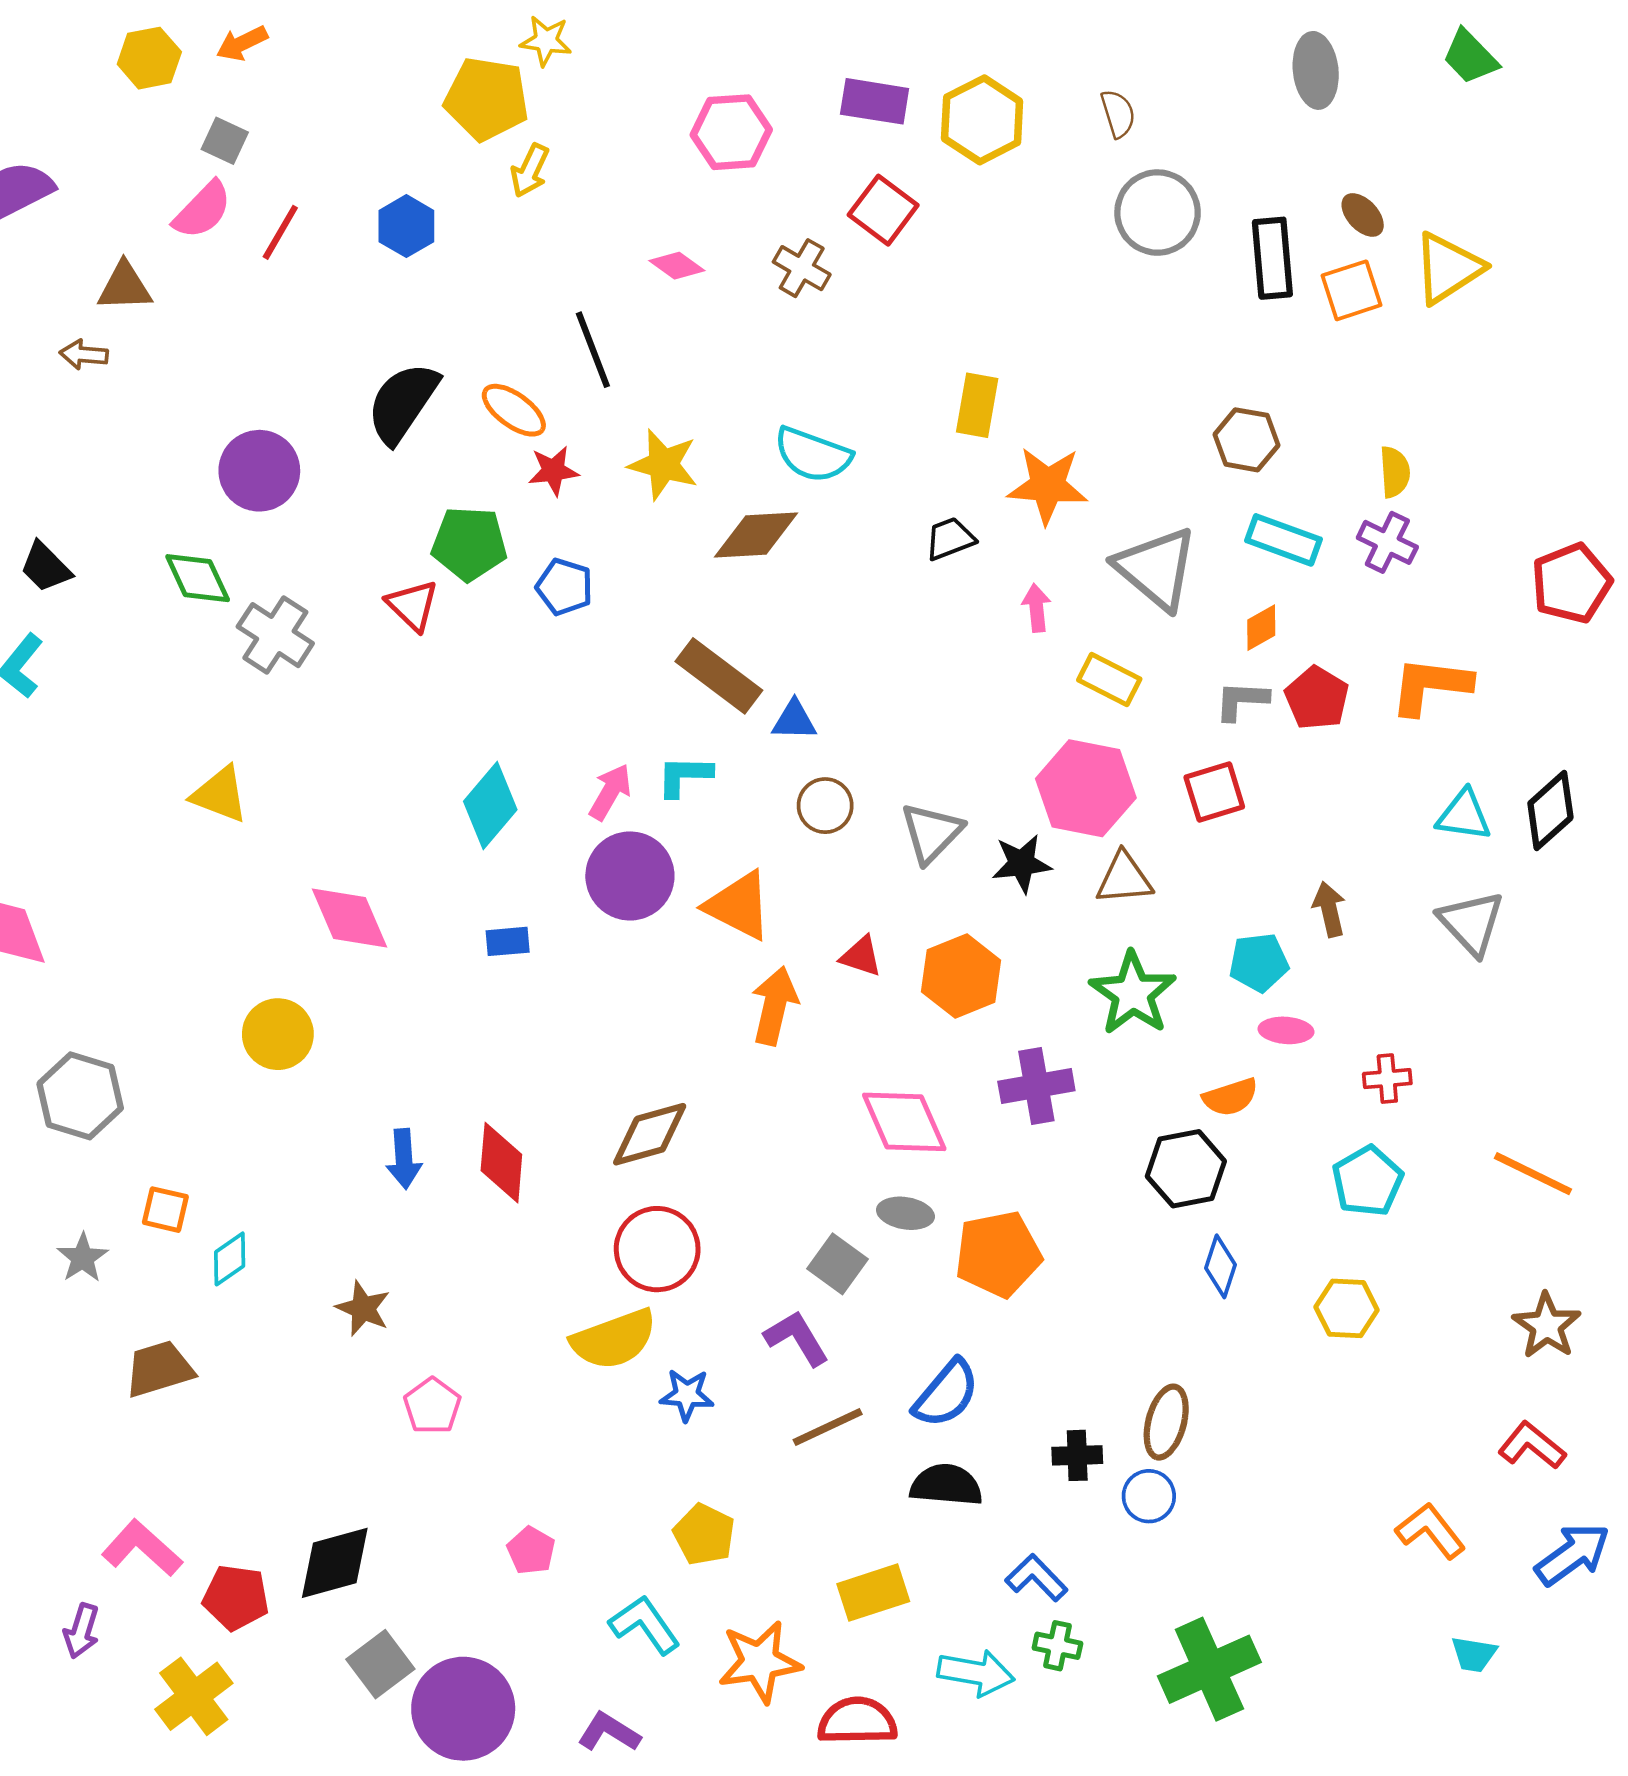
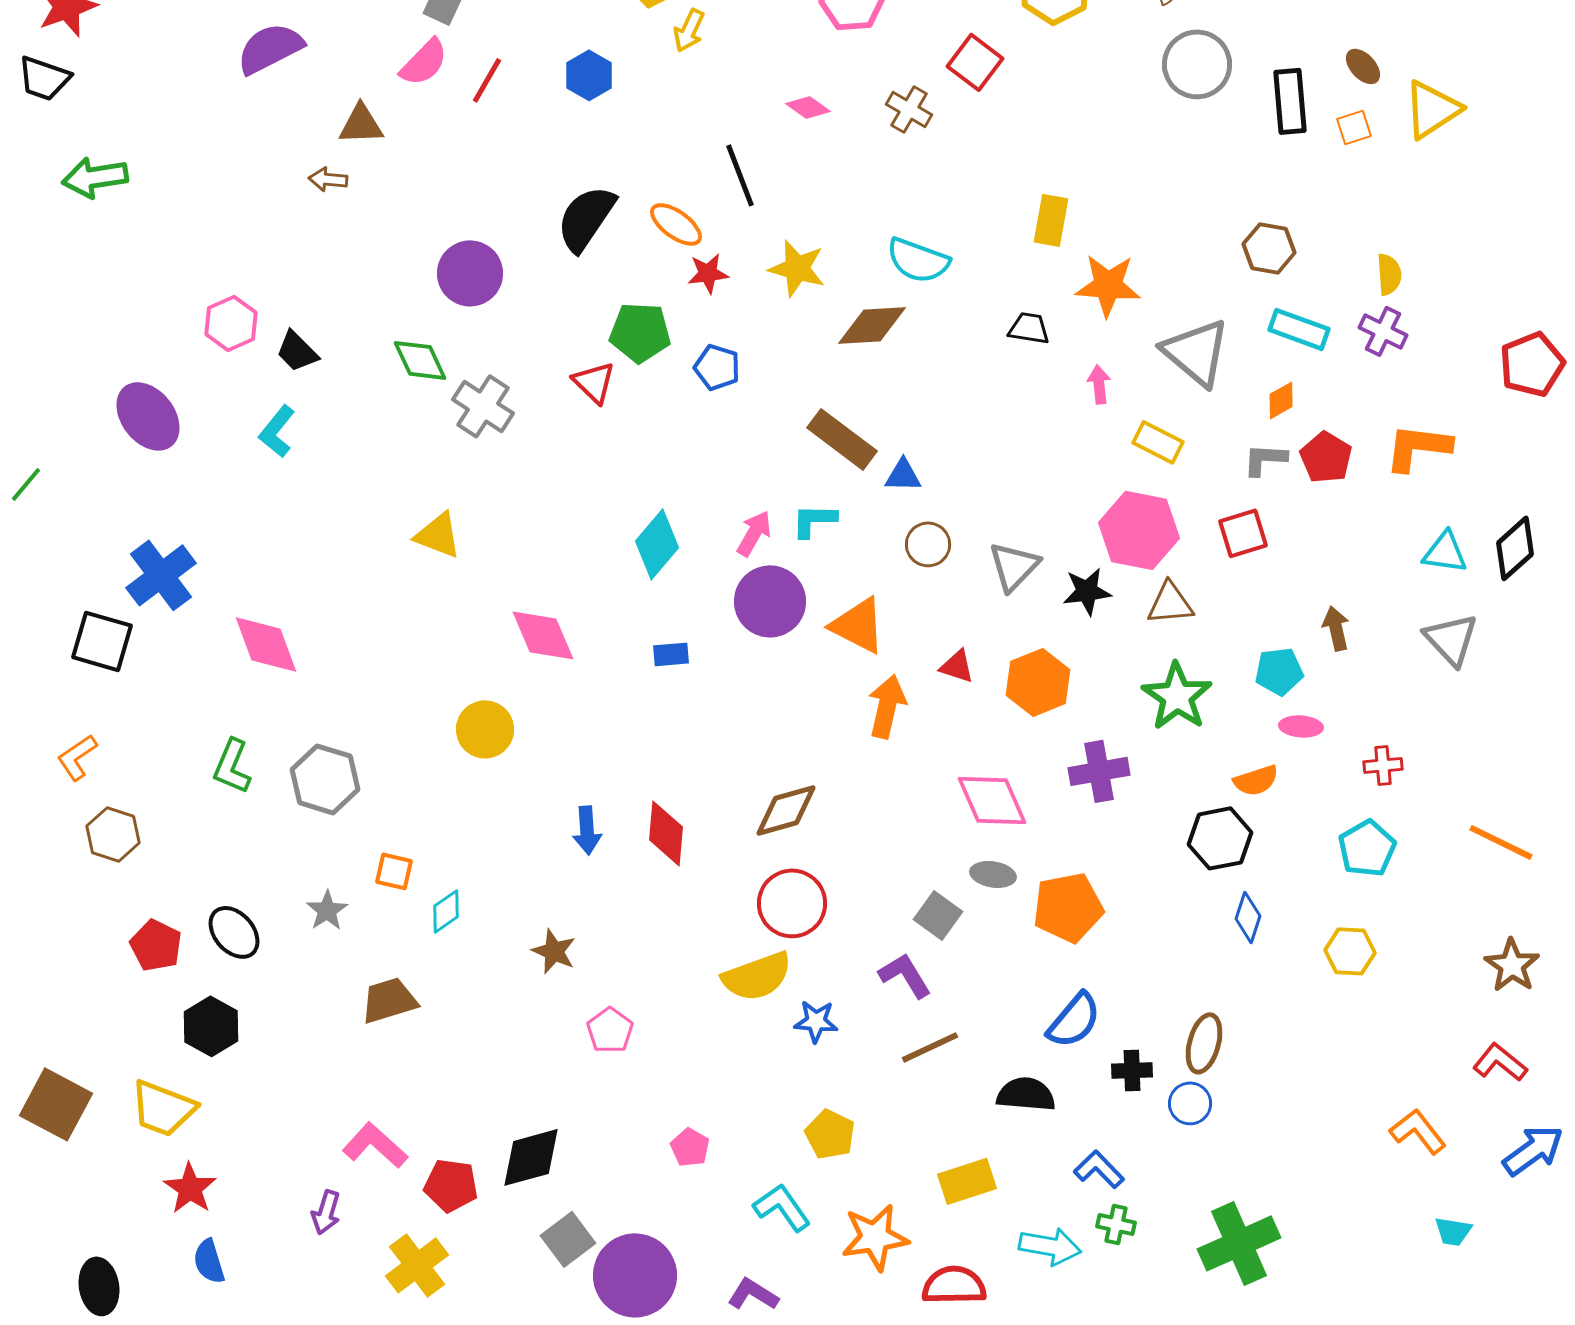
orange square: (1351, 290) -> (1354, 127), size x0.7
black trapezoid: (950, 539) -> (1029, 328), turned 30
blue semicircle: (946, 1394) -> (1074, 1020), moved

